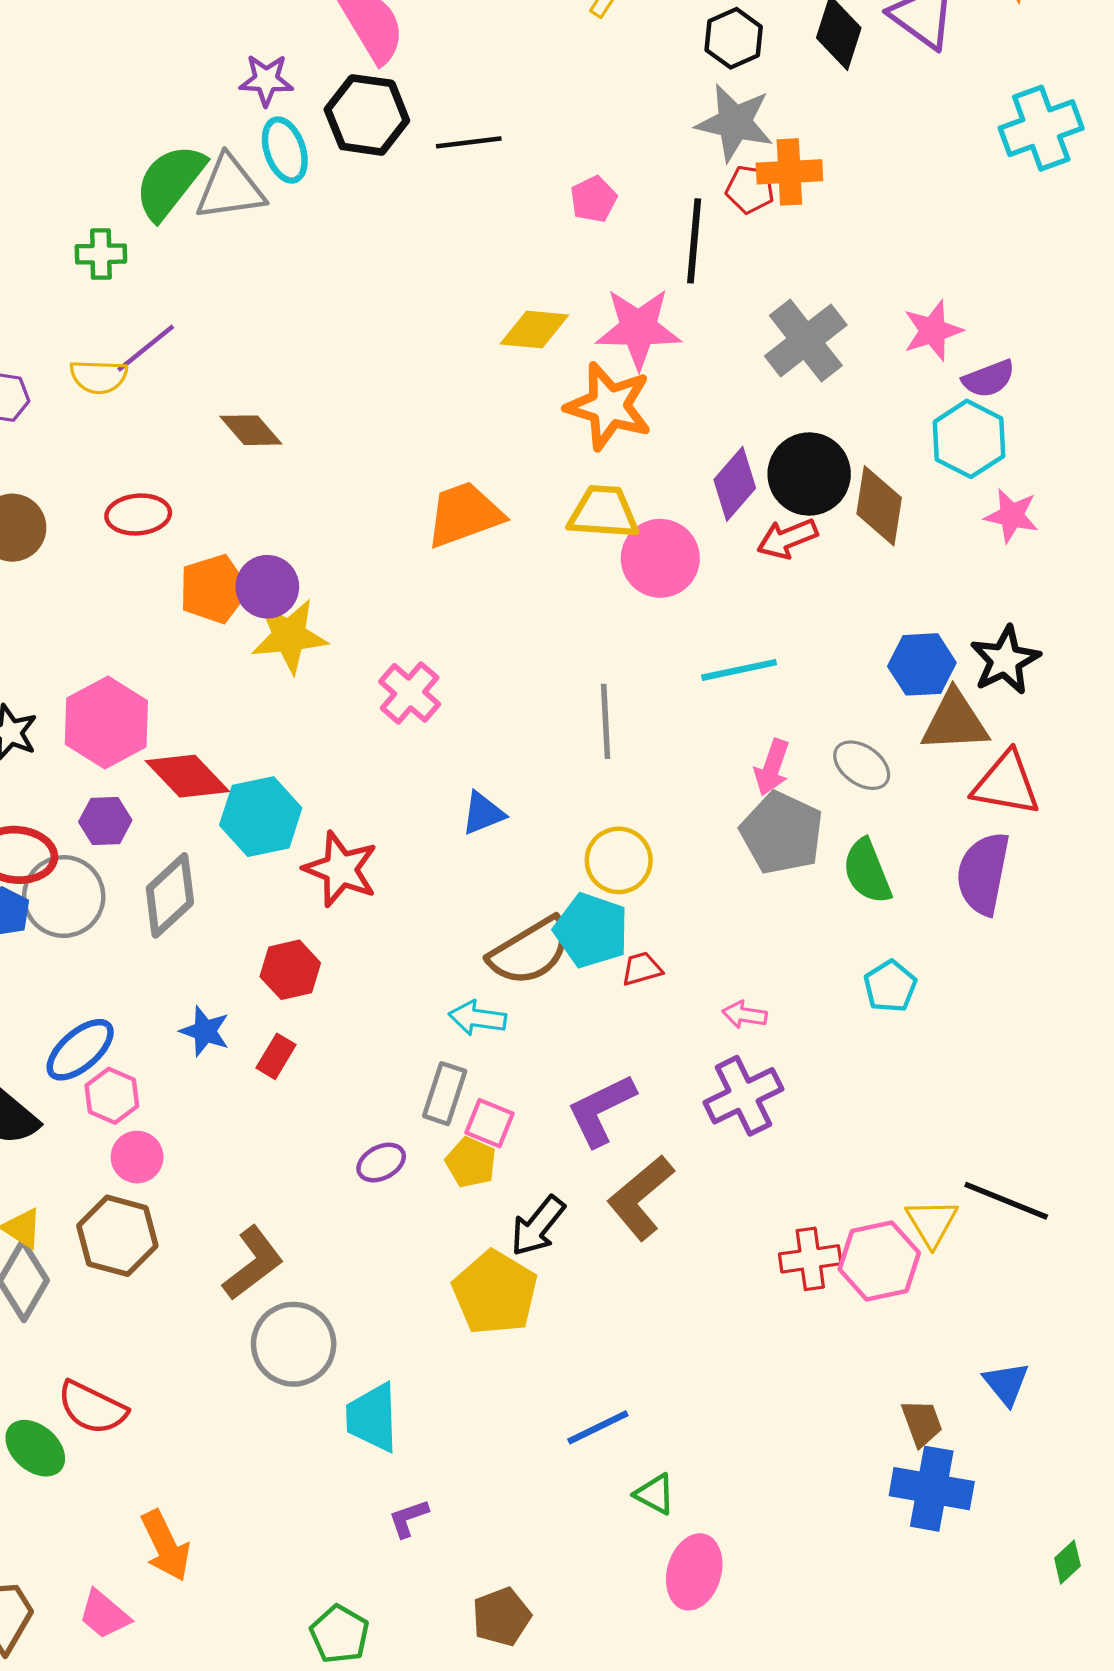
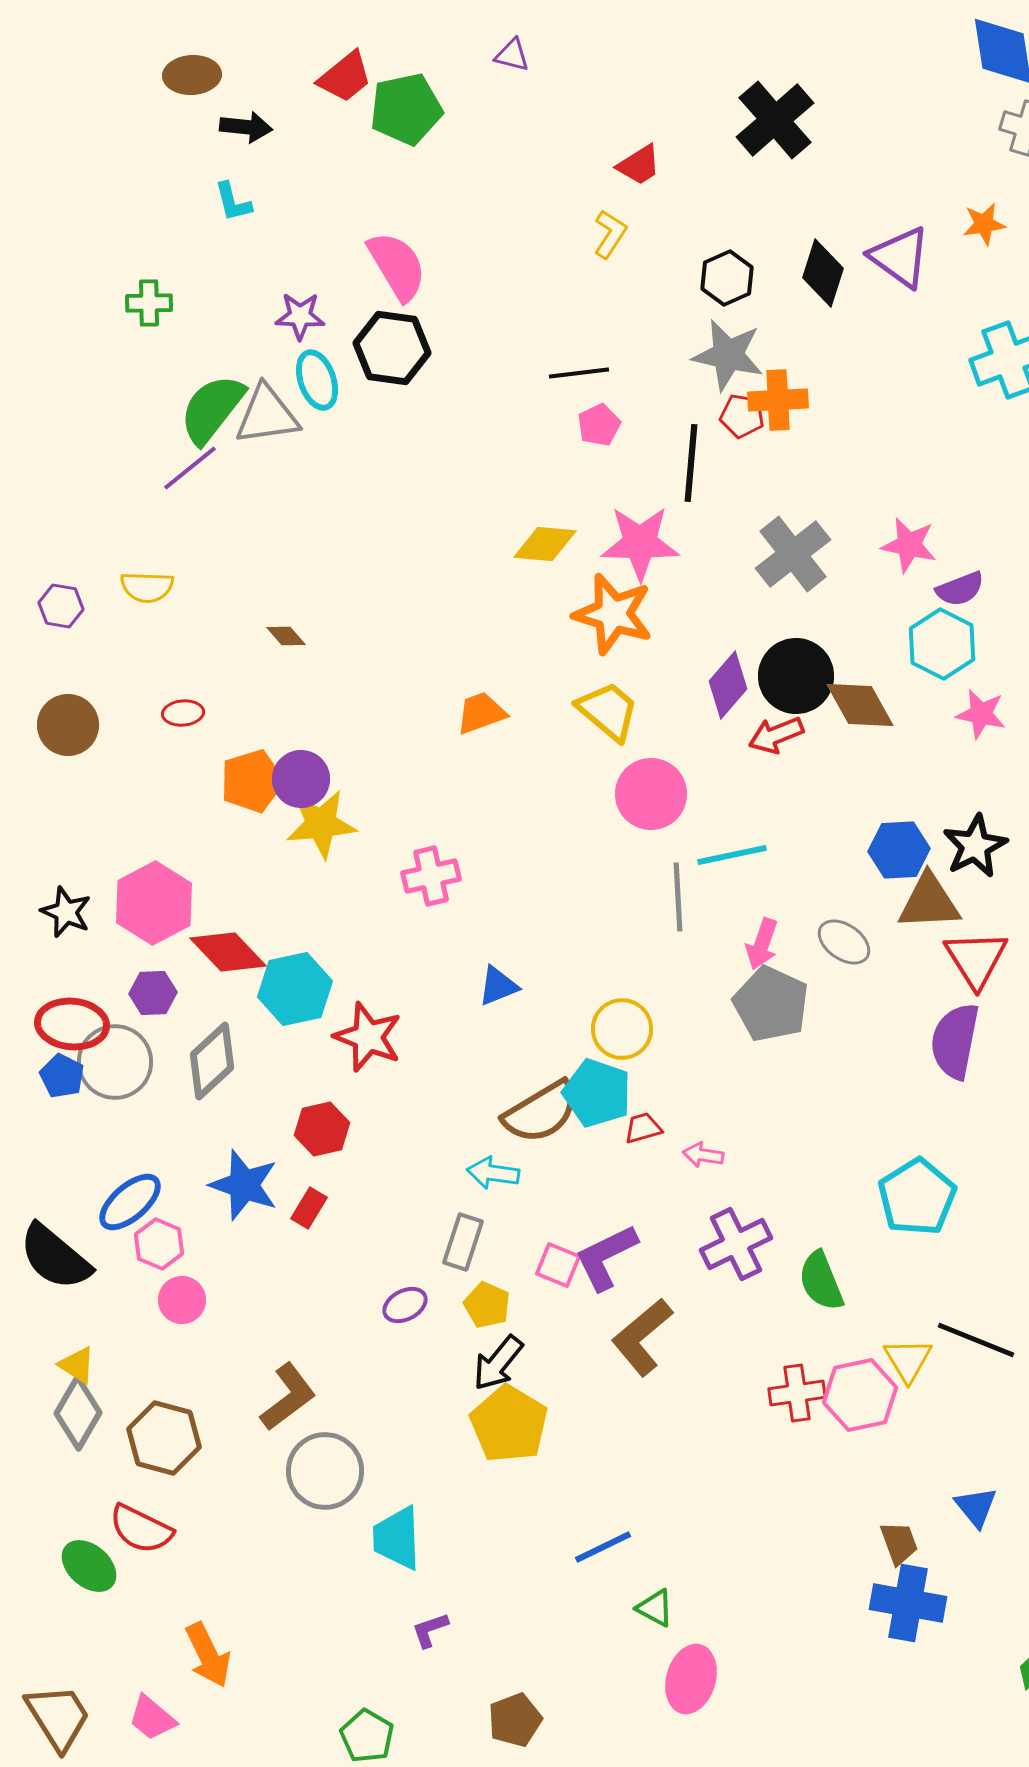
black line: (469, 142) -> (579, 373), moved
green cross: (101, 254) -> (149, 303), moved
pink star: (933, 331) -> (909, 545), turned 30
purple line: (146, 348) -> (190, 468), moved
brown diamond: (251, 430) -> (286, 636), size x0.7
brown diamond: (879, 506) -> (860, 705), turned -38
yellow trapezoid: (603, 512) -> (608, 711), turned 36
red ellipse: (138, 514) -> (183, 713), size x0.7
orange trapezoid: (464, 514) -> (481, 713), size x0.7
pink circle: (660, 558) -> (651, 794), moved
pink cross: (410, 693) -> (431, 876), turned 36
gray line: (606, 721) -> (678, 897), moved
red triangle: (1006, 784) -> (976, 959), turned 48
green semicircle: (867, 871) -> (821, 1281), moved
cyan pentagon: (890, 986) -> (917, 1197), moved, size x1.6
pink arrow: (745, 1015) -> (703, 1155), moved
blue star: (205, 1031) -> (244, 1185), size x1.5
pink square: (490, 1123) -> (558, 1265), moved
black arrow: (538, 1226) -> (498, 1363), moved
brown hexagon: (117, 1236) -> (164, 1438), moved

